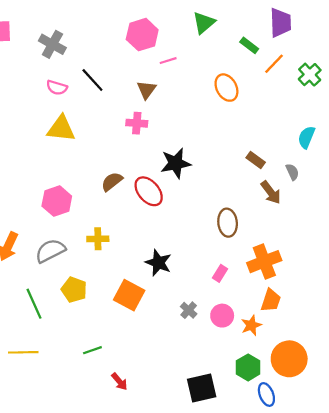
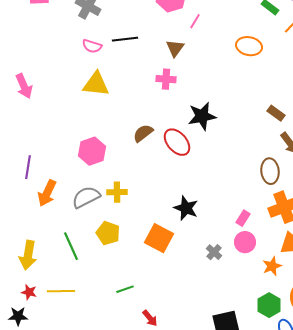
pink line: (168, 61) -> (195, 21), turned -42
black line: (92, 80) -> (125, 39), turned -55
orange ellipse: (226, 88) -> (249, 46), turned -50
brown ellipse: (228, 223) -> (270, 171), moved
yellow cross: (98, 239) -> (117, 192), moved
pink circle: (222, 316) -> (245, 242), moved

